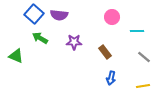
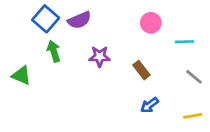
purple semicircle: (59, 15) -> (79, 20), turned -30
green arrow: (40, 38) -> (54, 51), turned 42
blue arrow: (111, 78) -> (149, 105), turned 40

